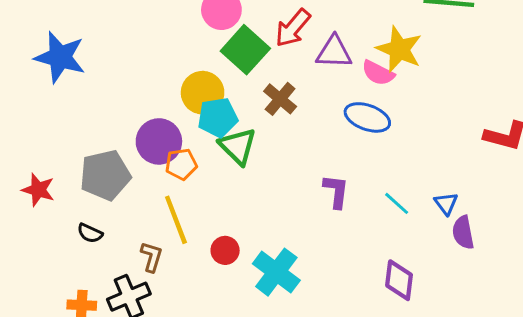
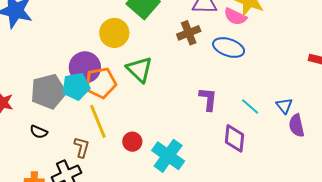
brown cross: (280, 99) -> (189, 33), moved, turned 30
cyan pentagon: (218, 117) -> (76, 86), moved
orange pentagon: (181, 164) -> (101, 83), size x1.4
purple diamond: (399, 280) -> (235, 138), moved

